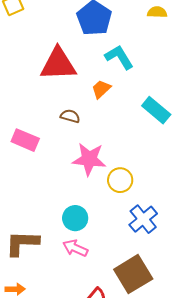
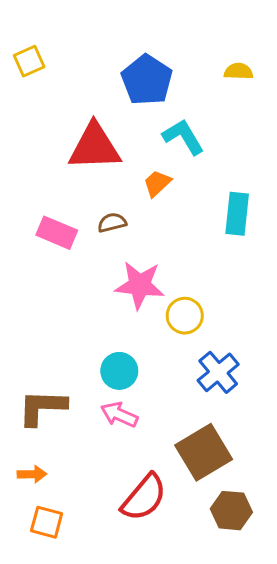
cyan rectangle: (156, 110) -> (237, 214), turned 56
brown semicircle: (70, 116) -> (112, 223), turned -30
pink rectangle: (25, 140) -> (57, 233), moved

